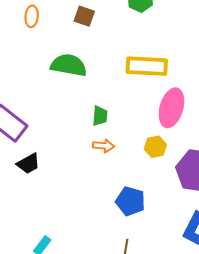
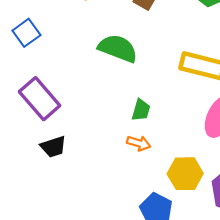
yellow hexagon: (155, 147) -> (185, 174), moved, size x1.4

